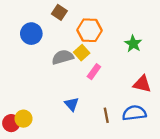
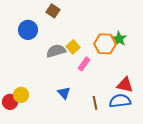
orange hexagon: (90, 30) -> (105, 44), moved
red triangle: (142, 84) -> (125, 85), moved
yellow circle: (23, 119) -> (21, 95), moved
red circle: (11, 123) -> (10, 102), moved

